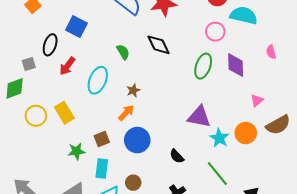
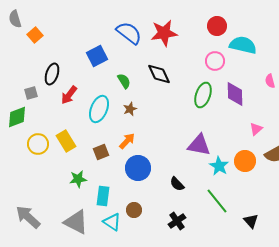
blue square: (76, 27) -> (97, 56), moved, turned 35
brown star: (133, 90) -> (130, 109), moved
brown square: (102, 139) -> (101, 152), moved

